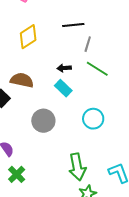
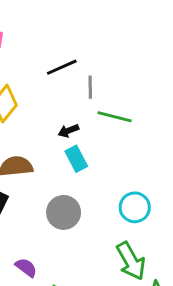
cyan rectangle: (63, 88) -> (76, 159), turned 36
cyan circle: (93, 119) -> (135, 207), moved

